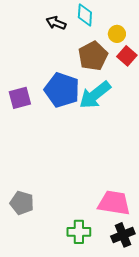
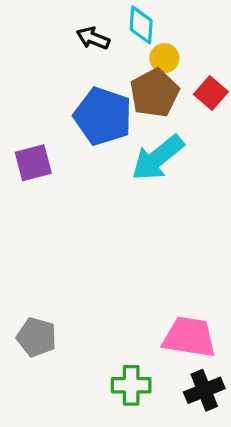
yellow circle: (117, 34) -> (164, 58), moved
blue pentagon: (62, 90) -> (103, 116), moved

